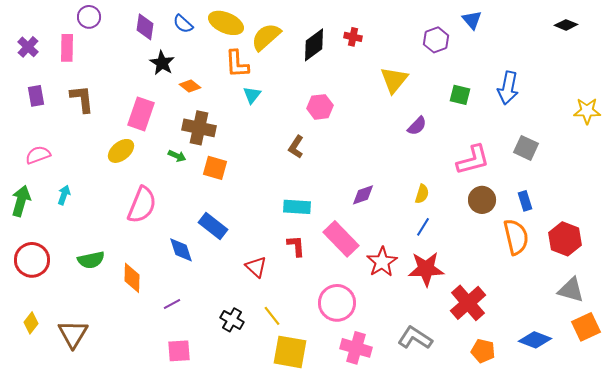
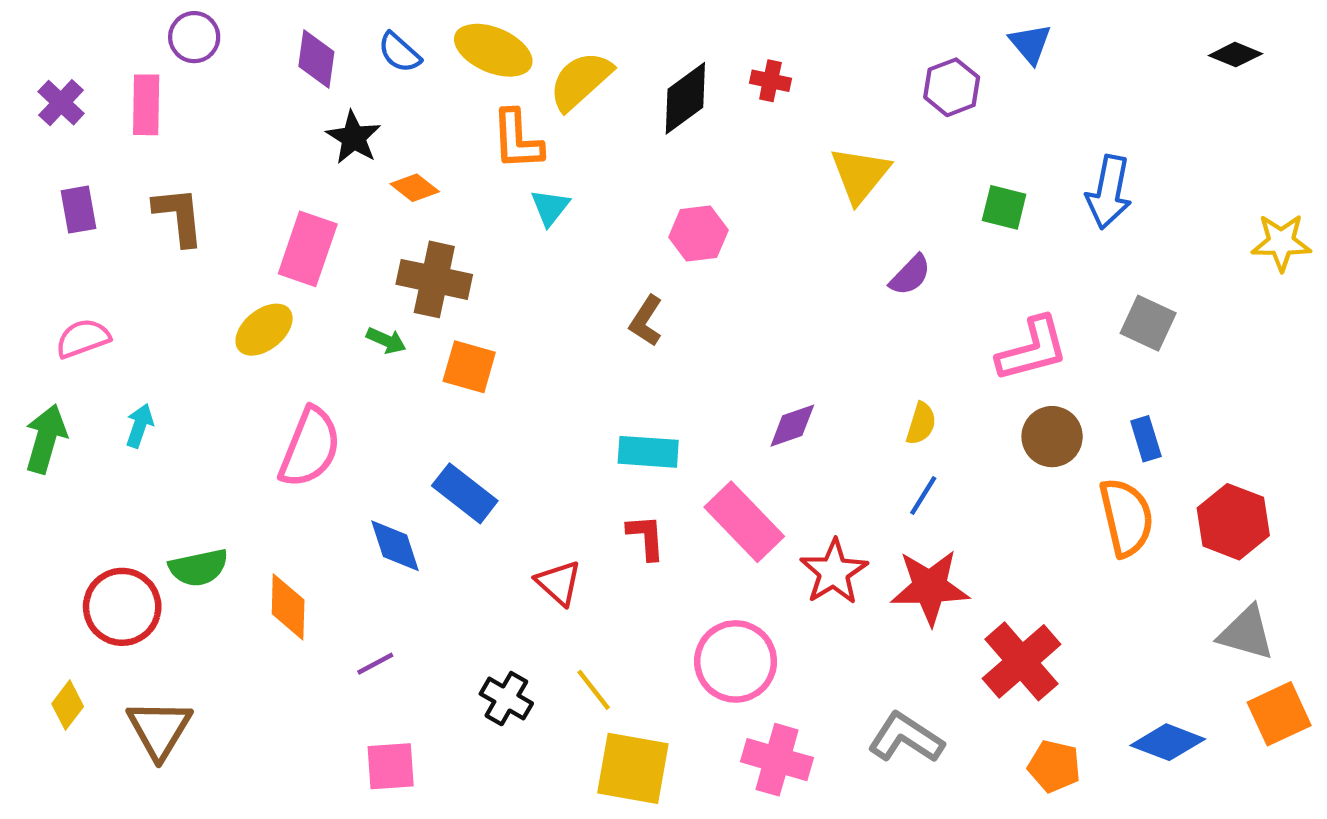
red circle: (32, 260) -> (122, 607), moved

